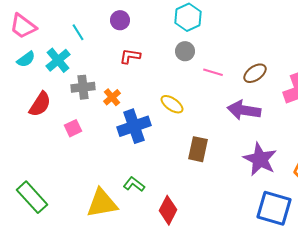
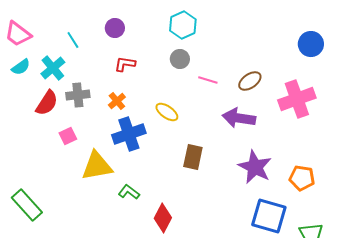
orange cross: (112, 97) -> (117, 101), moved
red semicircle: (40, 104) -> (47, 103), moved
yellow triangle: (102, 203) -> (97, 166), moved

